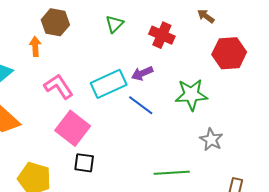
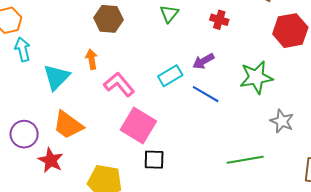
red cross: (162, 35) -> (219, 20), size x0.7
orange arrow: (35, 46) -> (92, 59), moved
cyan rectangle: (109, 84) -> (170, 76), size x0.7

